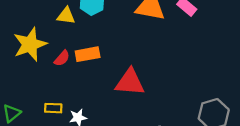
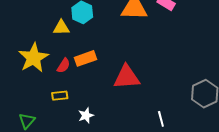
yellow rectangle: (53, 108) -> (60, 96), moved

